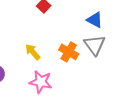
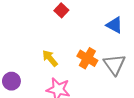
gray triangle: (95, 45) -> (114, 64), moved

